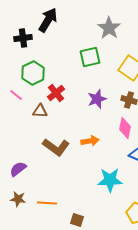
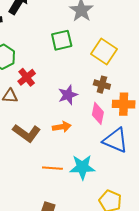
purple star: (97, 99) -> (68, 95), moved
orange line: (47, 203) -> (52, 168), moved

